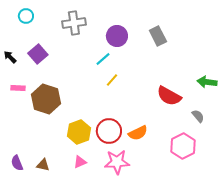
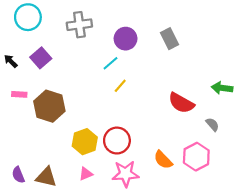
cyan circle: (26, 16) -> (28, 17), size x1.6
orange semicircle: (138, 133) -> (163, 160), moved, turned 72
brown triangle: (43, 165) -> (46, 177), size x1.5

